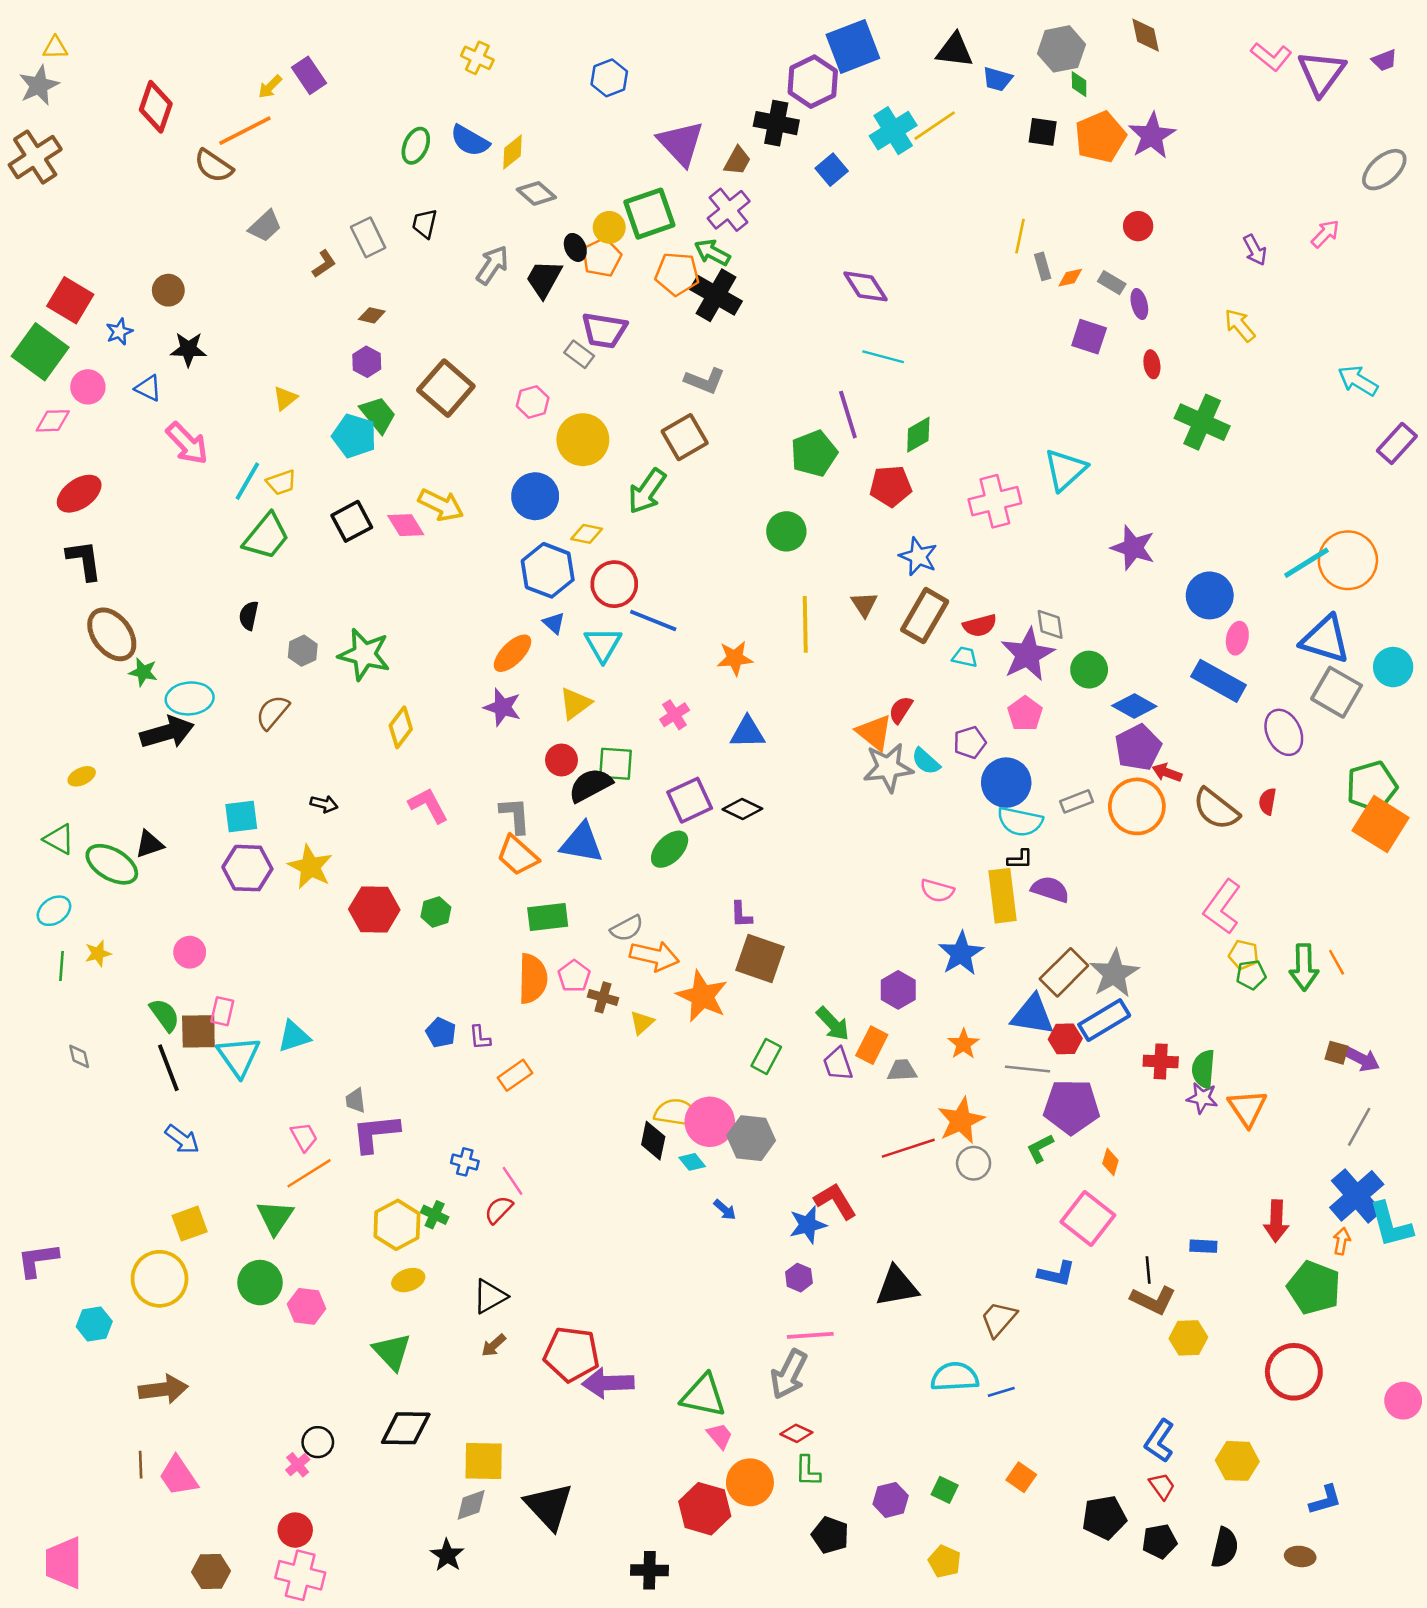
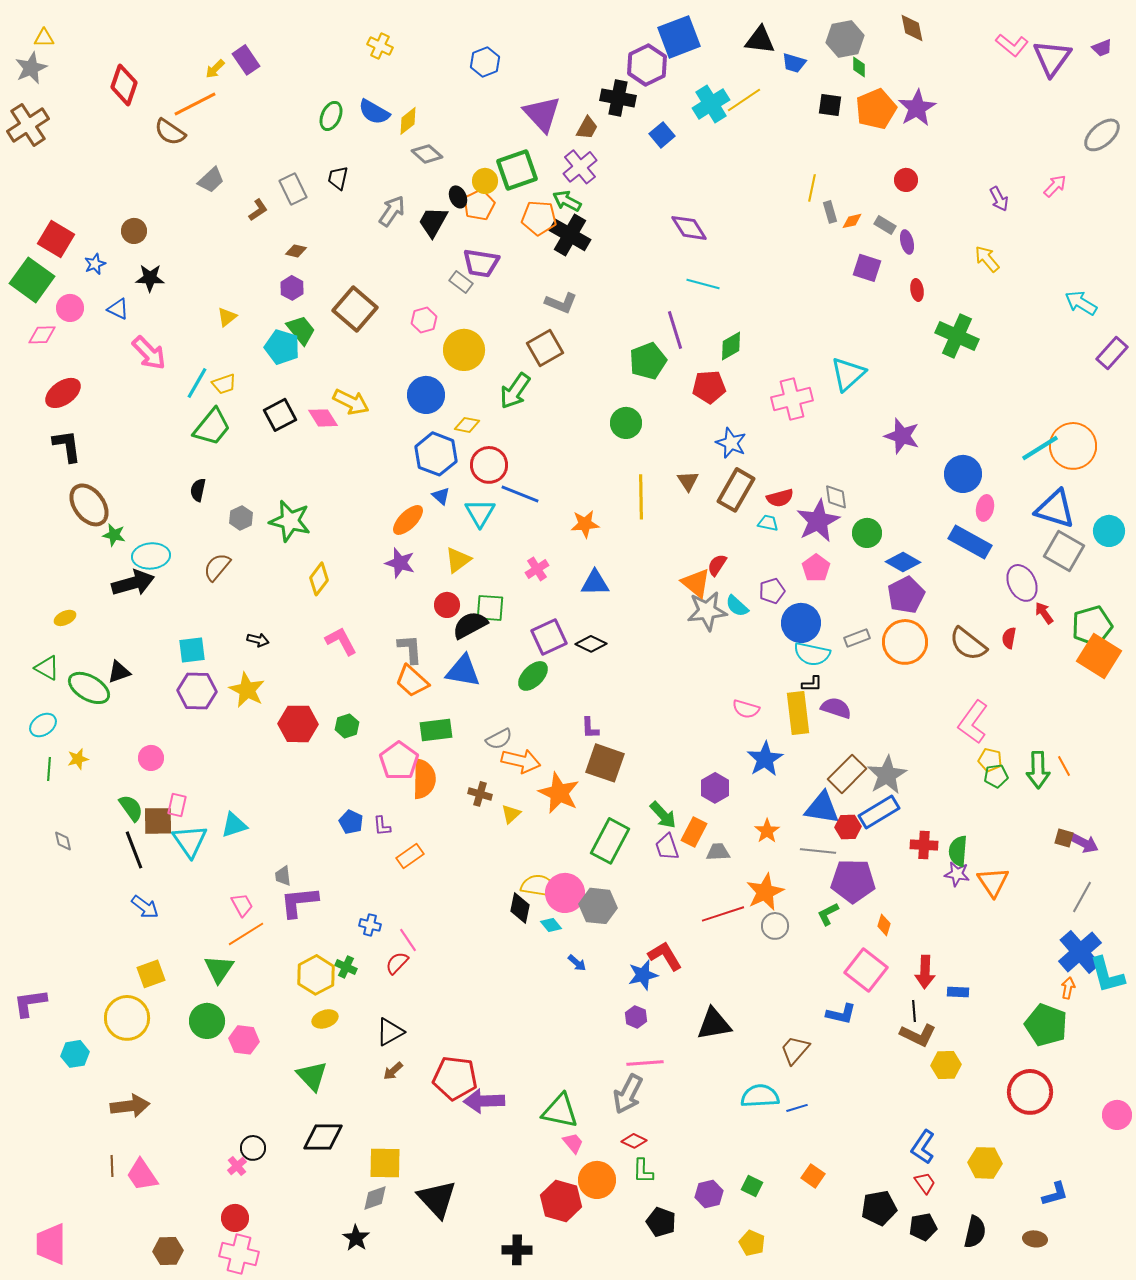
red arrow: (1167, 773) -> (1044, 613), moved, turned 35
pink pentagon: (574, 976) -> (399, 761), moved, size x1.5
green rectangle: (766, 1056) -> (610, 841), size x1.6
red arrow: (1276, 1221) -> (925, 972), moved

